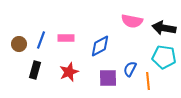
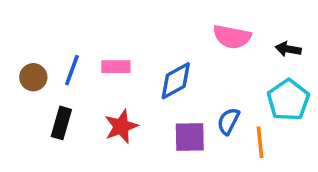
black arrow: (164, 28) -> (288, 49), size x0.6
cyan pentagon: (164, 57) -> (288, 100), turned 30

